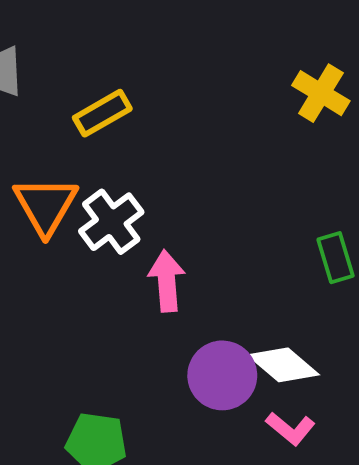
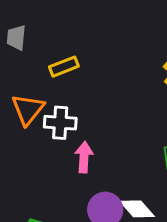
white cross: (111, 222) -> (60, 123), turned 32

